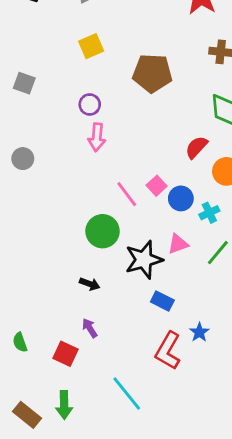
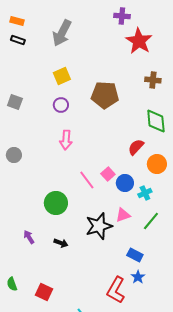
purple circle: (90, 104) -> (61, 105), moved
green circle: (103, 231) -> (56, 203), moved
blue rectangle: (162, 301) -> (135, 255), moved
purple arrow: (90, 328) -> (29, 237), moved

